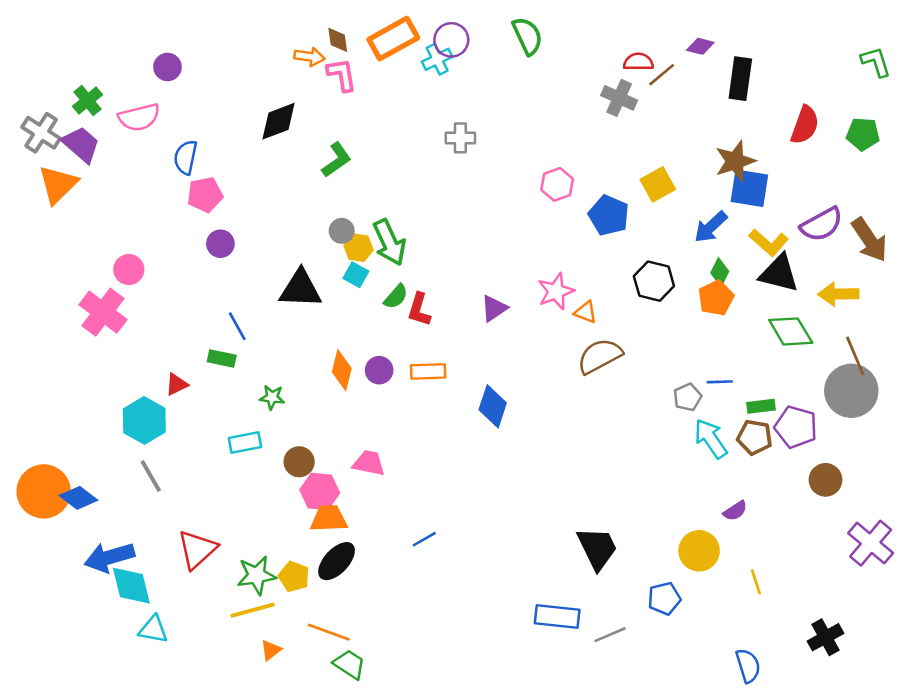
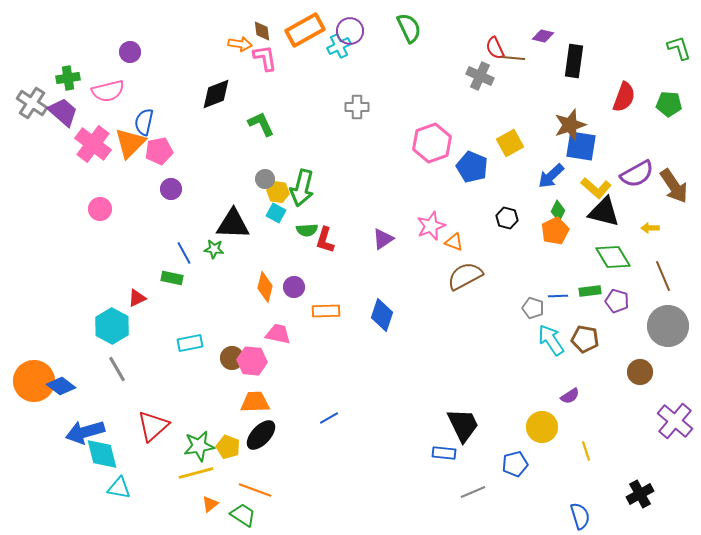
red semicircle: (638, 62) -> (495, 48), turned -115
brown line: (662, 75) -> (513, 58), turned 45
green cross: (88, 101) -> (68, 78), turned 30
green L-shape: (337, 160) -> (261, 124), turned -80
orange triangle: (58, 184) -> (130, 143), moved
pink hexagon: (557, 184) -> (432, 143), size x1.5
green arrow: (389, 242) -> (302, 188), turned 39
black hexagon: (654, 281) -> (507, 218), size x0.7
yellow arrow: (838, 294) -> (650, 228), size x0.6
green semicircle: (396, 297) -> (307, 230), turned 45
pink cross: (103, 312) -> (93, 144), moved
orange rectangle: (428, 371) -> (326, 311), moved
gray circle: (851, 391) -> (668, 326), moved
green star: (272, 397) -> (214, 249), moved
gray pentagon: (687, 397) -> (533, 308), turned -30
green rectangle: (761, 406) -> (590, 291), moved
purple pentagon: (796, 427) -> (617, 301), moved, size x0.7
pink trapezoid: (369, 463) -> (278, 334), moved
pink hexagon: (320, 491) -> (252, 361), moved
blue rectangle: (557, 617) -> (444, 453), moved, size x0.7
green trapezoid: (349, 664) -> (243, 515), moved

